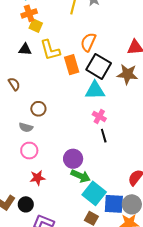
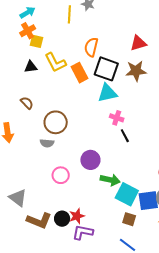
brown circle: (38, 109) -> (56, 122), size x1.5
pink circle: (29, 151) -> (61, 175), moved
purple circle: (73, 159) -> (90, 160), moved
red star: (38, 178) -> (77, 216), moved

